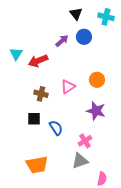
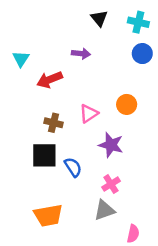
blue circle: (84, 37) -> (142, 54), moved
purple arrow: (62, 41) -> (81, 54), turned 48
cyan triangle: (16, 54) -> (21, 59), moved
purple star: (96, 111) -> (111, 145), moved
black square: (34, 119) -> (44, 155), size x1.5

